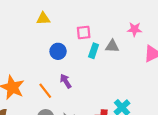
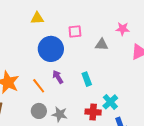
blue circle: (58, 51) -> (51, 49), size x1.6
cyan rectangle: (94, 51) -> (87, 79), moved, turned -40

